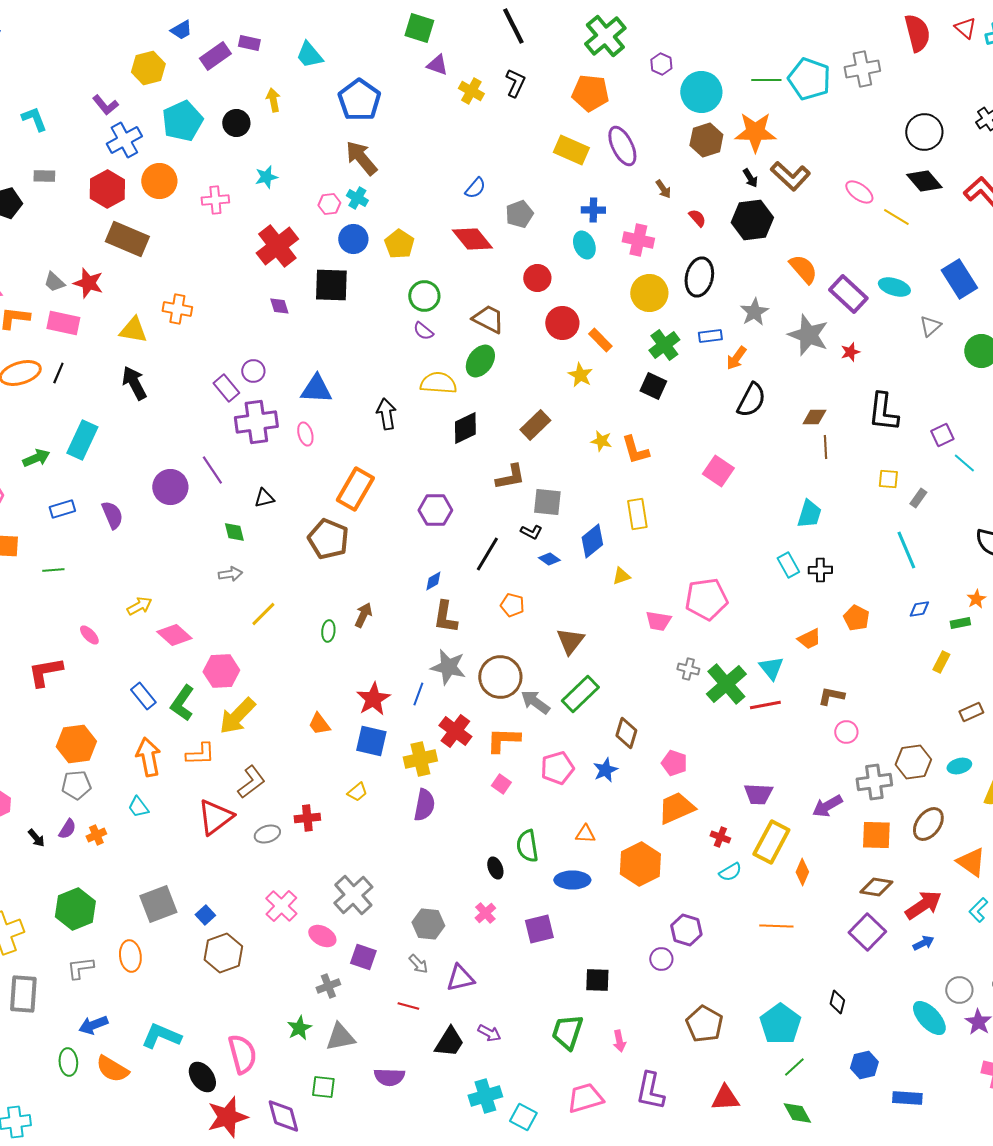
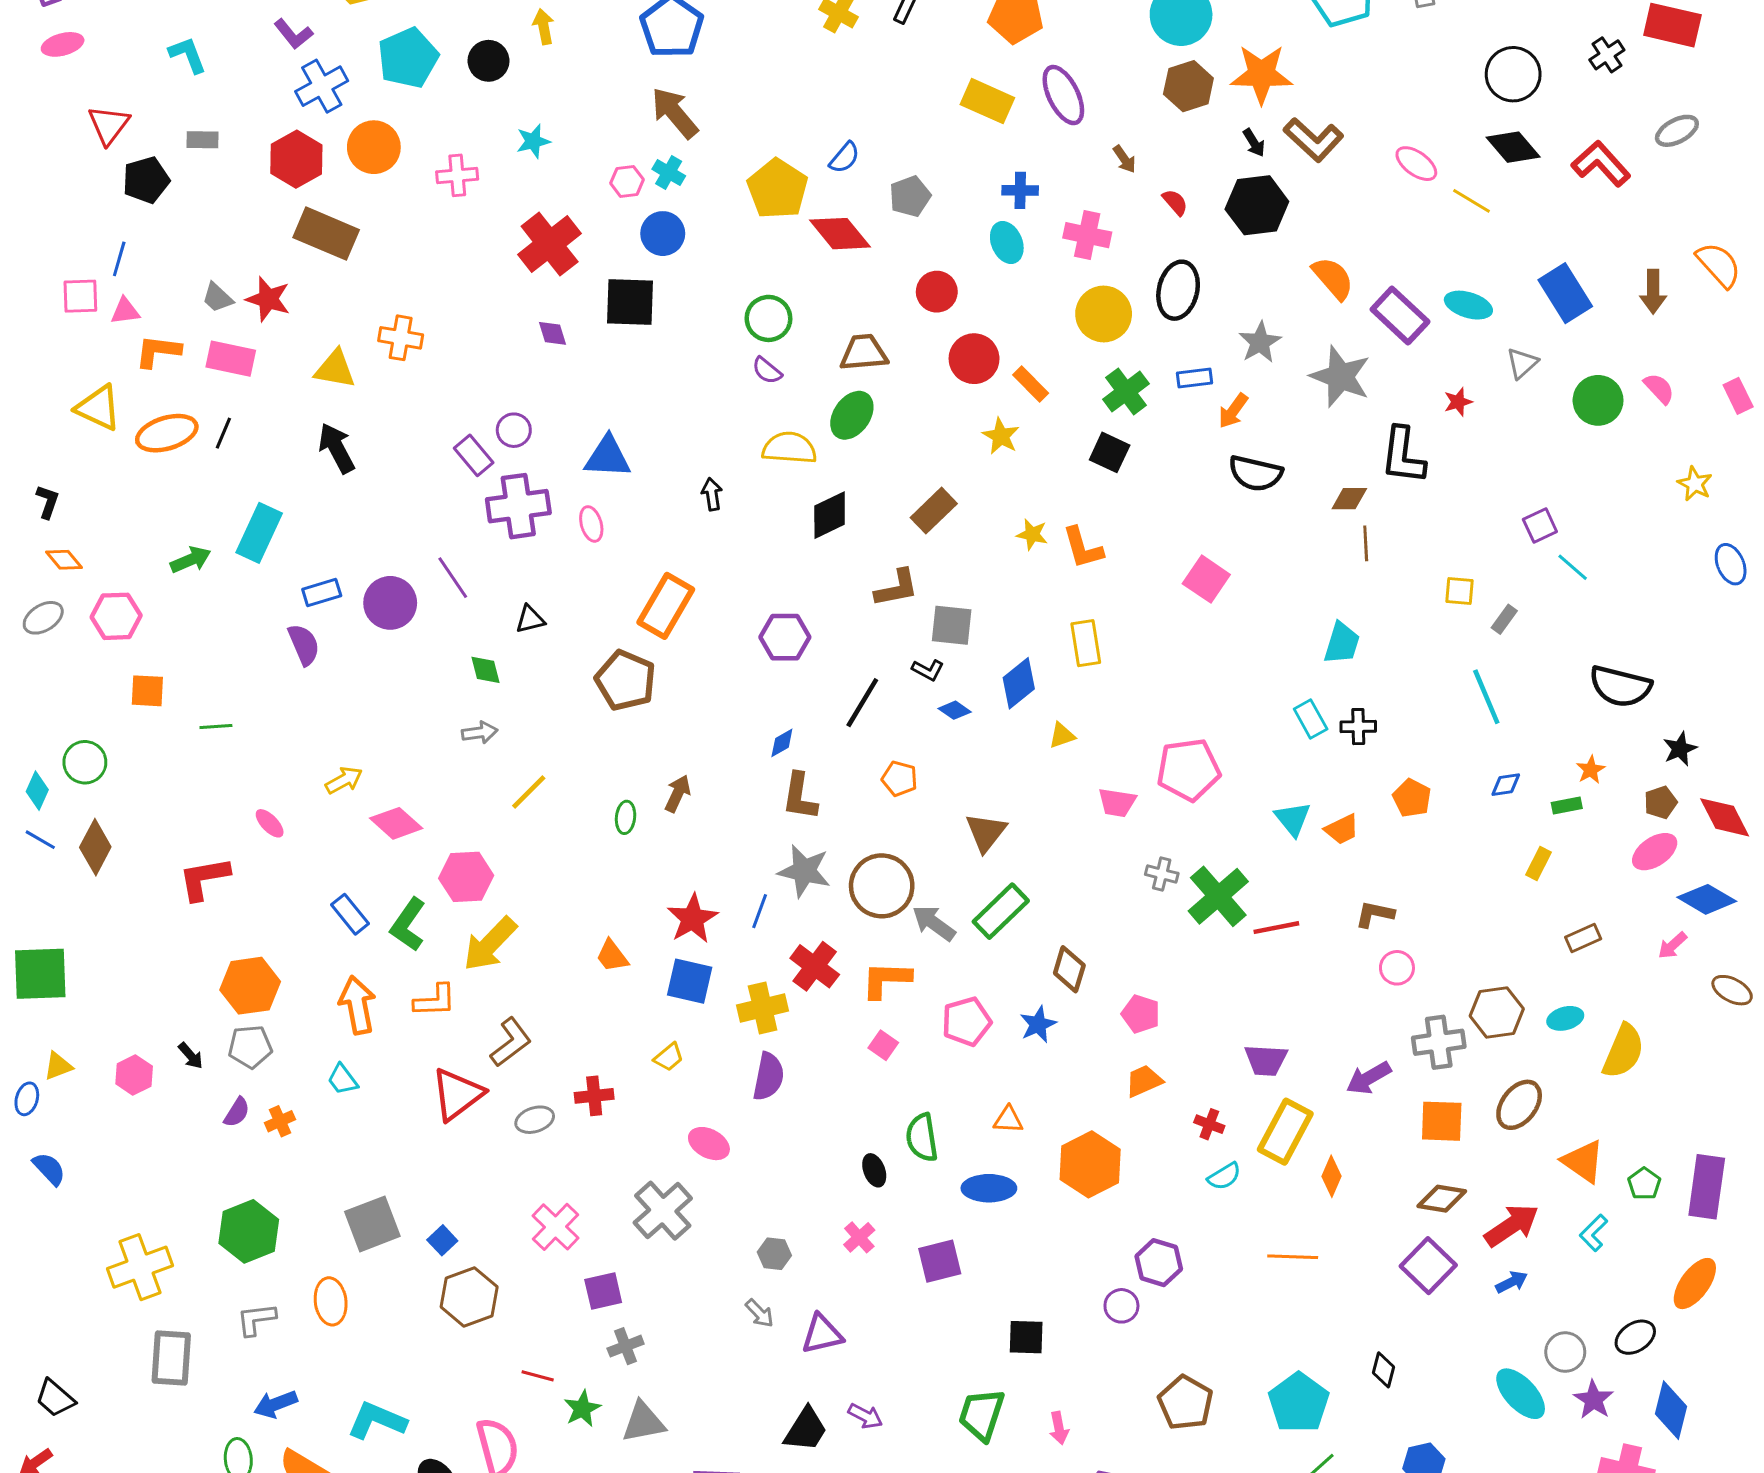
yellow pentagon: (399, 244) -> (777, 189), moved, size x1.4
brown trapezoid: (488, 319) -> (864, 353), turned -32
red star: (850, 352) -> (1458, 402), moved
black semicircle: (751, 400) -> (1255, 473), turned 75
black L-shape: (883, 412) -> (1403, 455), moved
black arrow: (386, 414) -> (712, 494), size x0.7
blue rectangle: (62, 509) -> (322, 592), moved
cyan triangle: (771, 668) -> (1293, 819), moved
orange trapezoid: (676, 808) -> (1144, 1081), size x0.7
black arrow: (36, 838) -> (191, 1056), moved
gray hexagon: (428, 924) -> (774, 1254), size x0.7
pink ellipse: (322, 936) -> (709, 1144), moved
purple square: (363, 957) -> (603, 1291), moved, turned -32
red line: (408, 1006) -> (538, 1376), moved

